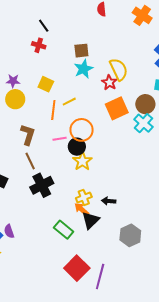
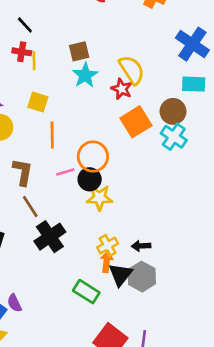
yellow line: (69, 102) -> (34, 61), moved, turned -56
yellow star: (82, 161) -> (99, 198), turned -30
orange arrow: (82, 209) -> (107, 262), turned 63
gray hexagon: (130, 235) -> (142, 277), moved

